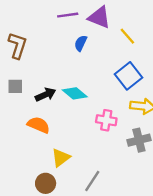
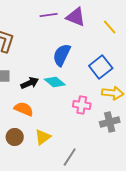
yellow line: (127, 36) -> (110, 27), moved
blue semicircle: (81, 43) -> (62, 55), moved, size x1.6
brown circle: (46, 183) -> (15, 137), moved

